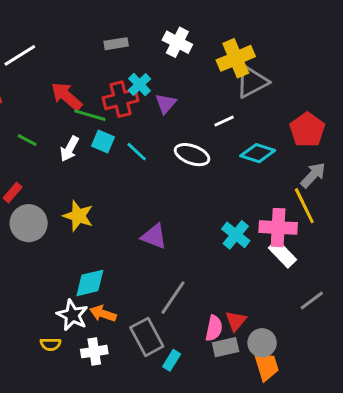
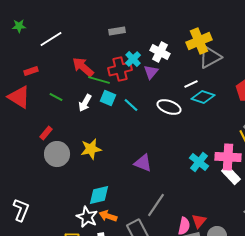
white cross: (177, 42) -> (160, 52), moved
cyan diamond: (258, 153) -> (203, 97), moved
yellow star: (78, 216) -> (91, 149), turned -30

